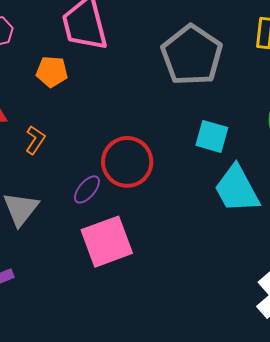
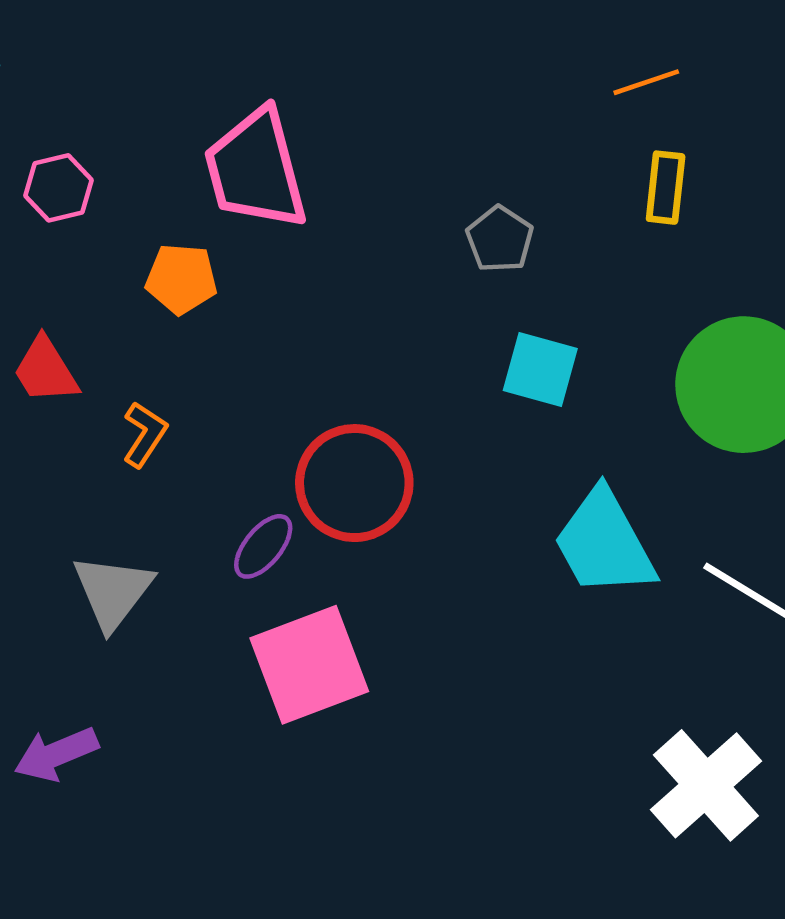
gray pentagon: (192, 55) -> (500, 239), size x0.5
cyan square: (212, 136) -> (540, 370), moved

